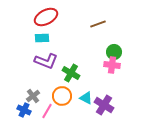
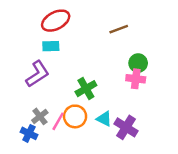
purple L-shape: (46, 61) -> (37, 74), moved, turned -55
green cross: (71, 73) -> (86, 89), turned 30
pink line: (47, 111) -> (58, 121), moved

